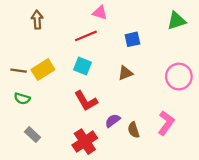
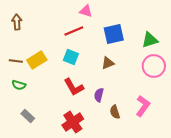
brown arrow: (37, 20) -> (17, 22), moved
green triangle: (177, 21) -> (150, 40), moved
blue square: (132, 39) -> (114, 34), size x1.5
purple semicircle: (113, 121) -> (99, 95), moved, turned -40

